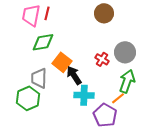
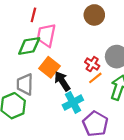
pink trapezoid: (31, 15) -> (46, 35), moved
cyan cross: (84, 95) -> (73, 102), turned -30
orange line: (118, 98) -> (95, 78), moved

